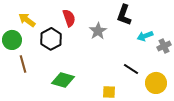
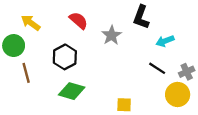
red semicircle: (69, 18) -> (79, 20), turned -30
black hexagon: (51, 39) -> (65, 57), moved
gray cross: (164, 46) -> (187, 72), moved
black line: (131, 69) -> (157, 68), moved

